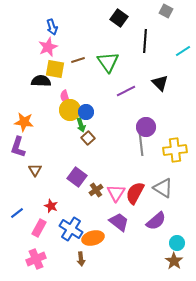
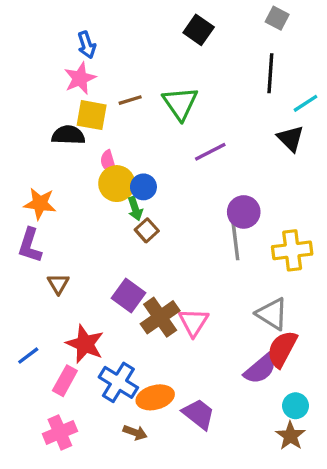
black line: (145, 41) -> (270, 73), moved
cyan line: (183, 51) -> (306, 103), moved
black triangle: (160, 83) -> (290, 138), moved
brown cross: (96, 190) -> (160, 317), size x1.6
red semicircle: (135, 193) -> (282, 349), moved
red star: (51, 206) -> (85, 344), size x1.6
purple trapezoid: (119, 222) -> (199, 414), moved
brown arrow: (81, 259) -> (135, 432), turned -64

